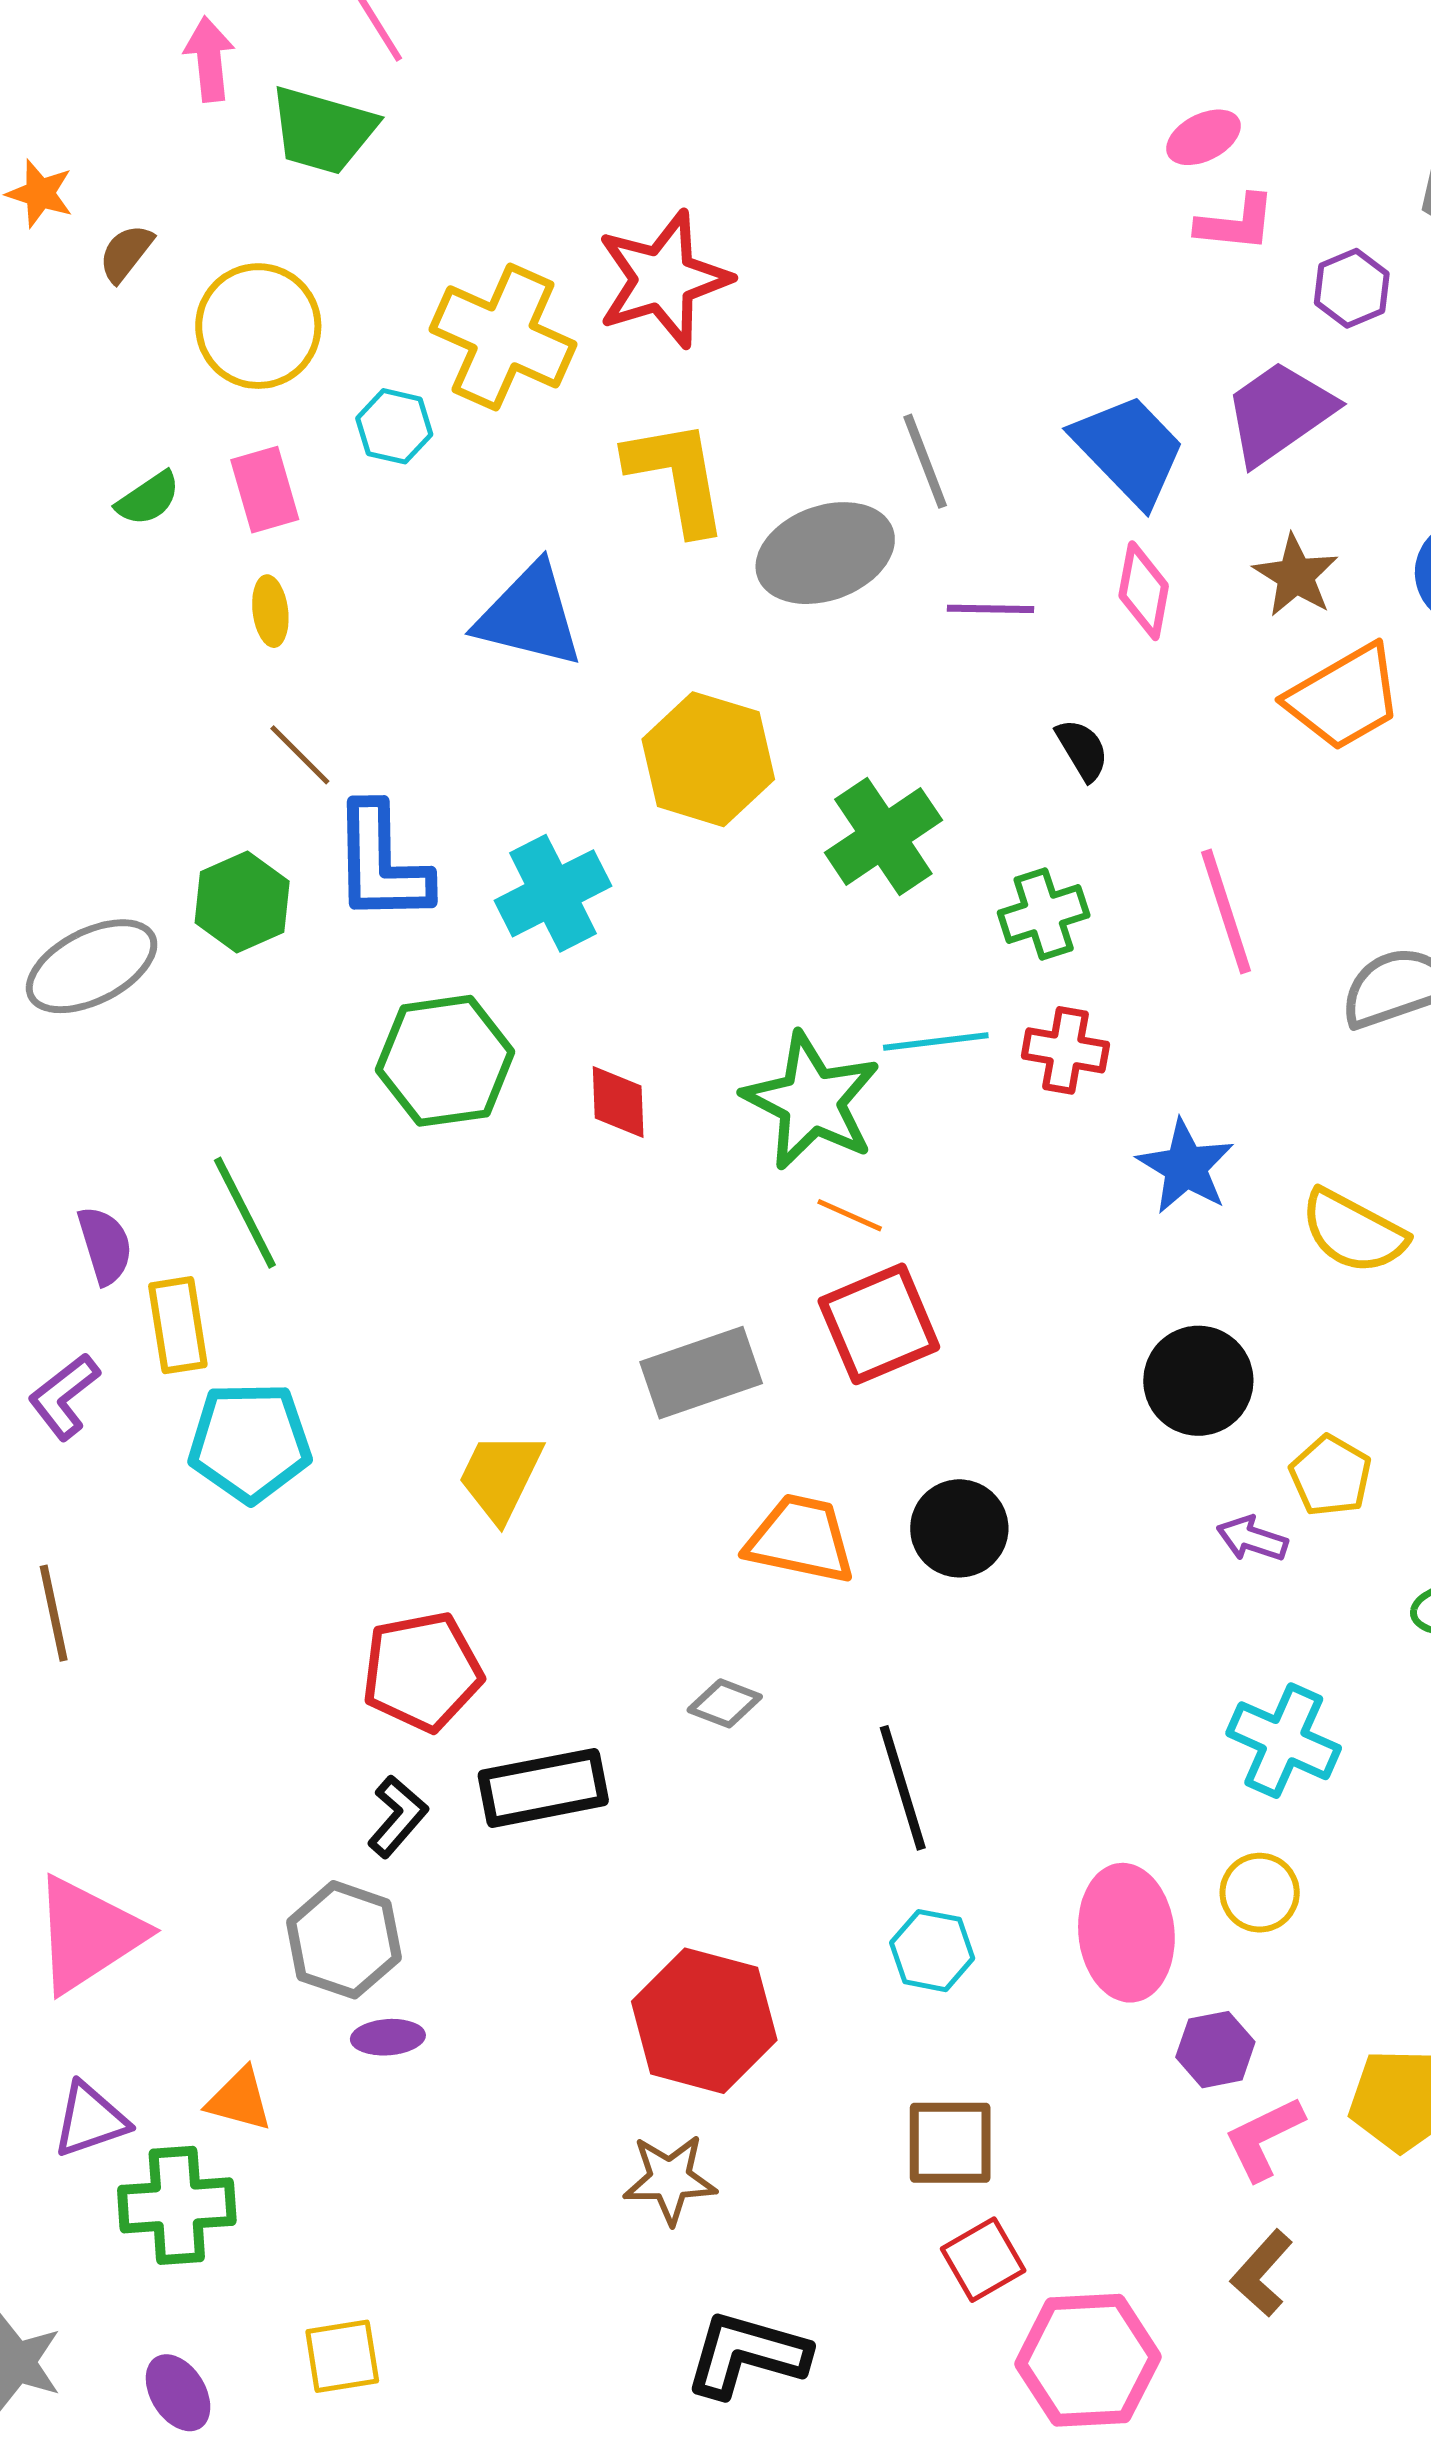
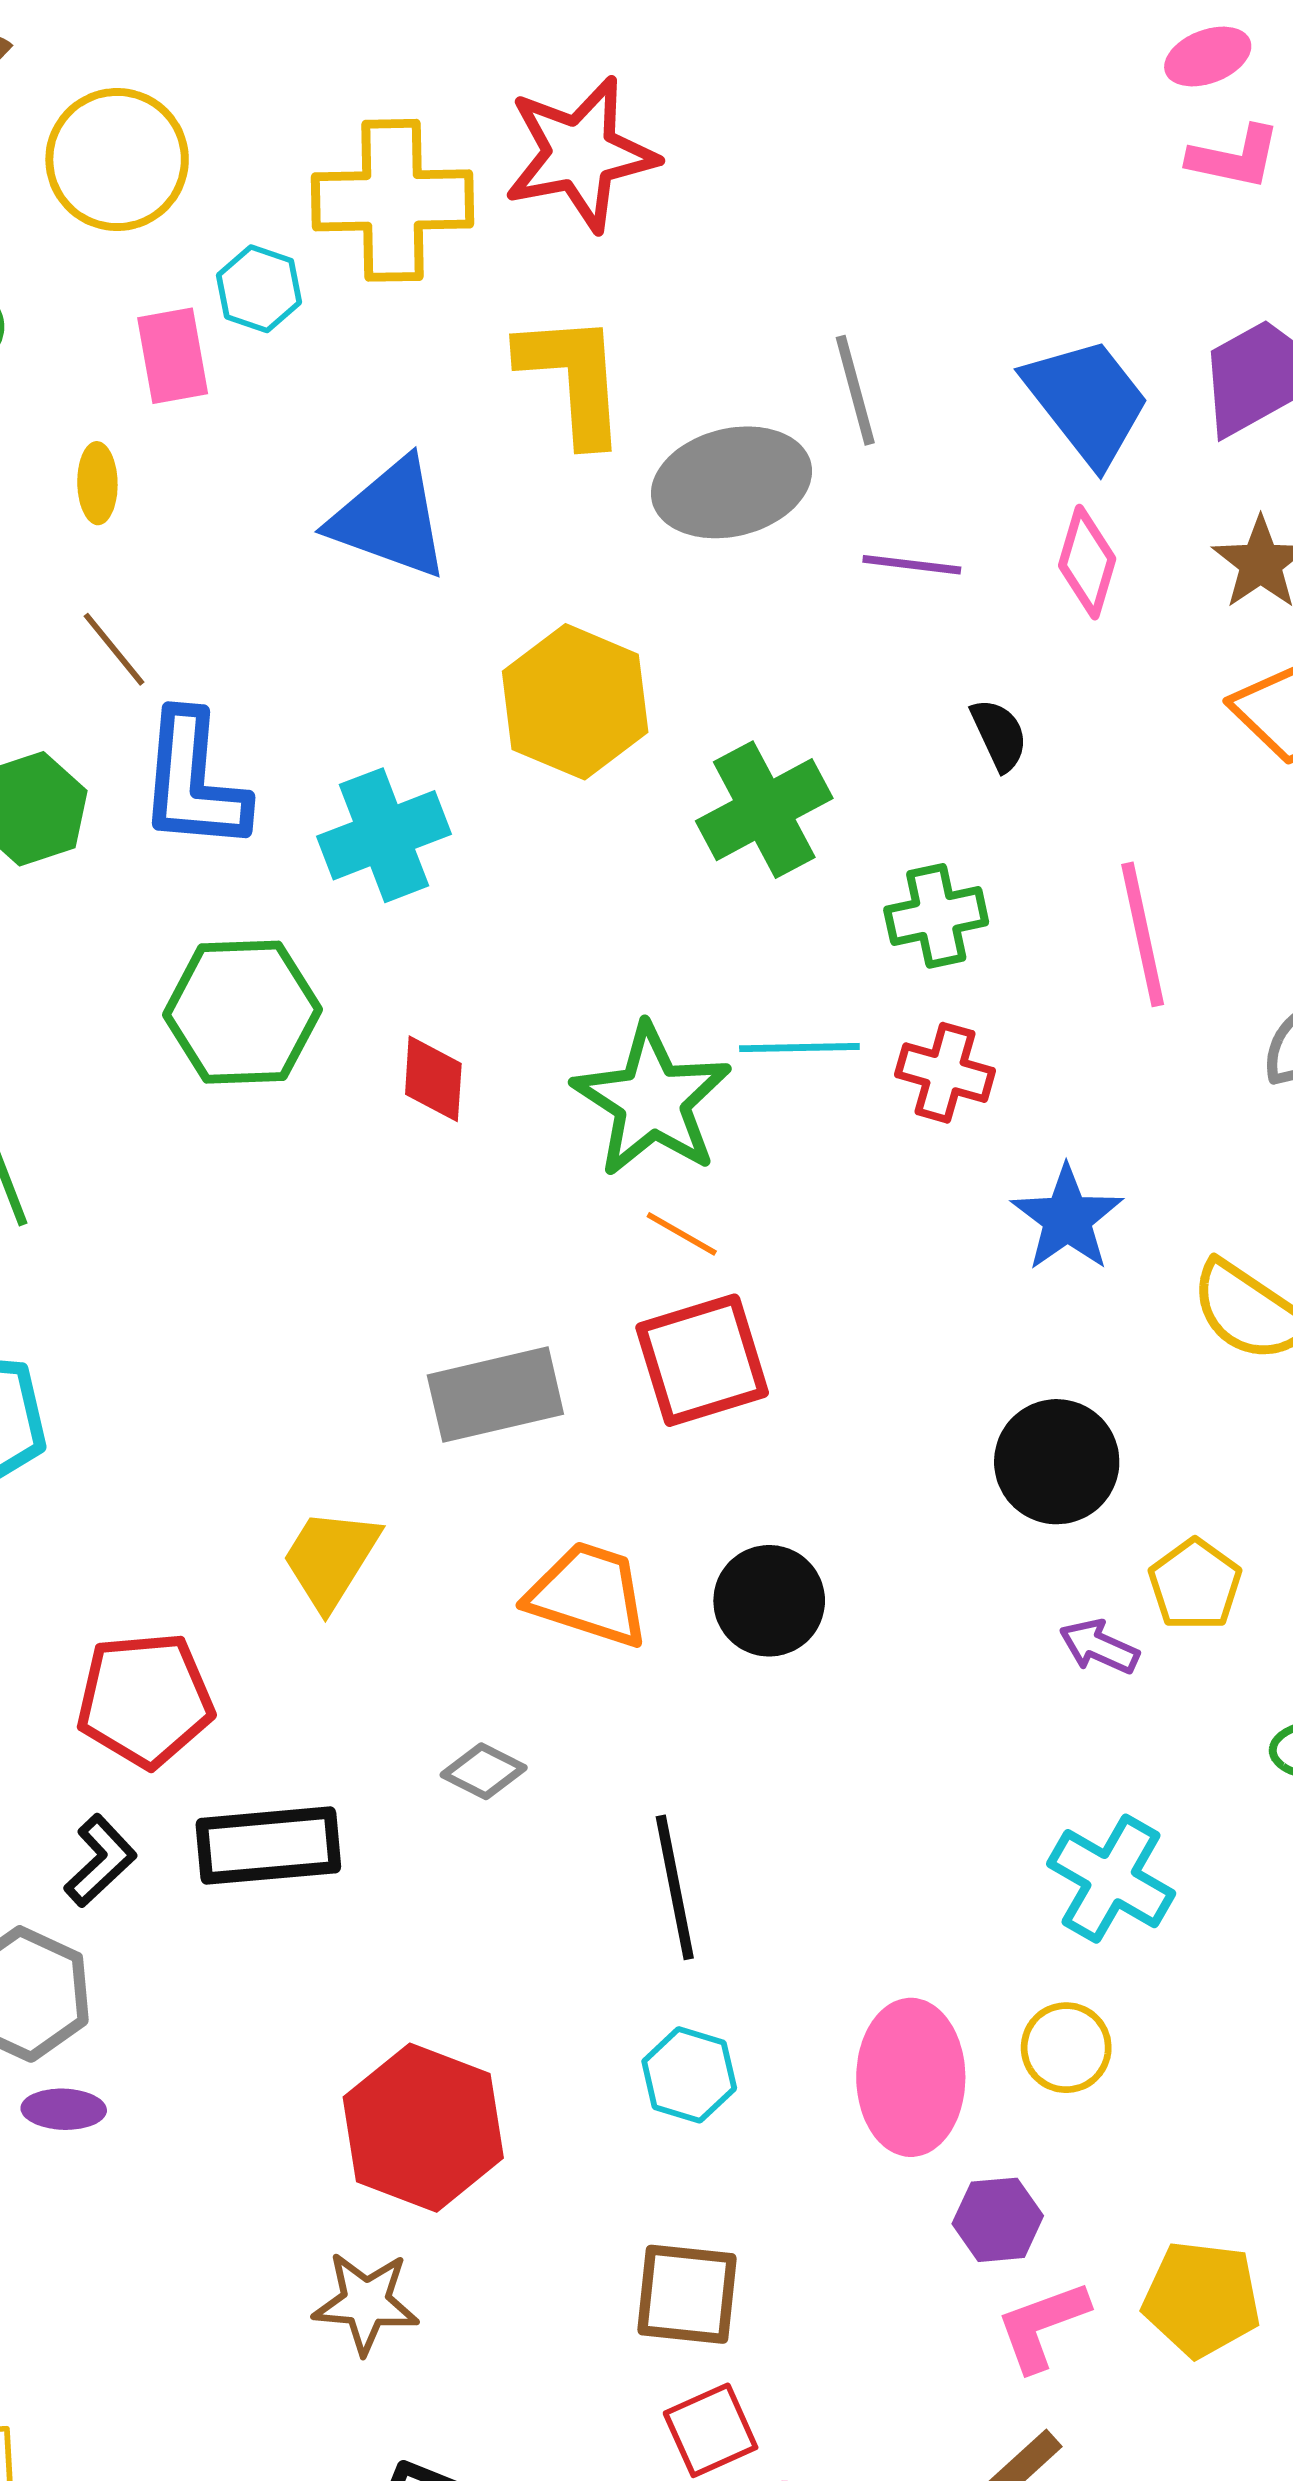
yellow cross: (503, 337) -> (393, 200), turned -31
pink rectangle: (265, 490) -> (173, 356), moved
yellow trapezoid: (500, 1476) -> (331, 1559), moved

